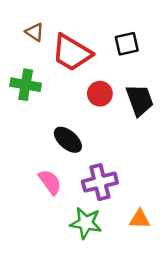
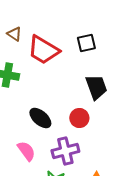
red circle: (100, 94) -> (79, 118), moved

